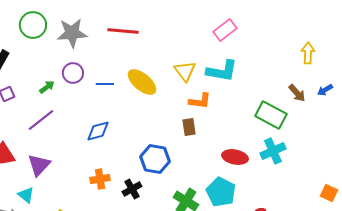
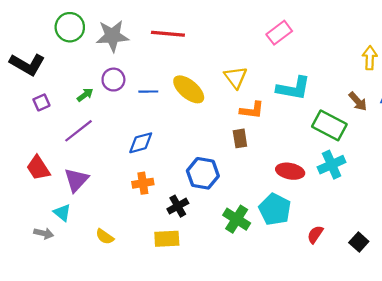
cyan L-shape: (222, 71) -> (293, 88), moved
orange cross: (100, 179) -> (143, 183), moved

